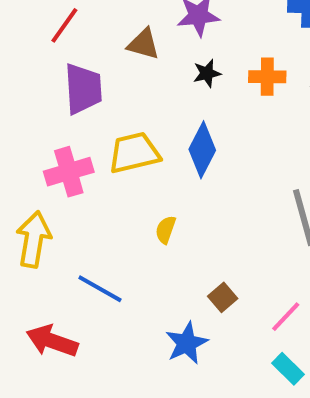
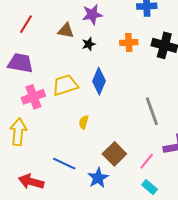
black star: (207, 73) -> (89, 44), moved
purple trapezoid: (83, 89) -> (20, 63), moved, turned -72
blue line: (100, 289) -> (64, 164), moved
brown square: (223, 297) -> (114, 154), size x1.6

